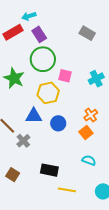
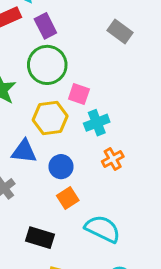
cyan cross: (96, 79) -> (97, 123), moved
orange square: (86, 132) -> (68, 198), moved
cyan semicircle: (89, 160) -> (103, 229), size x1.6

